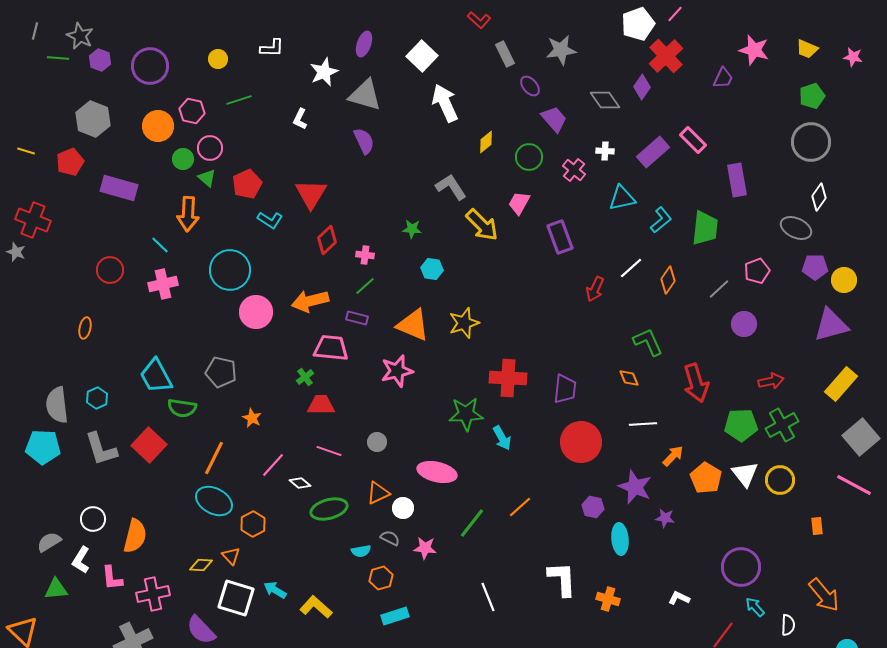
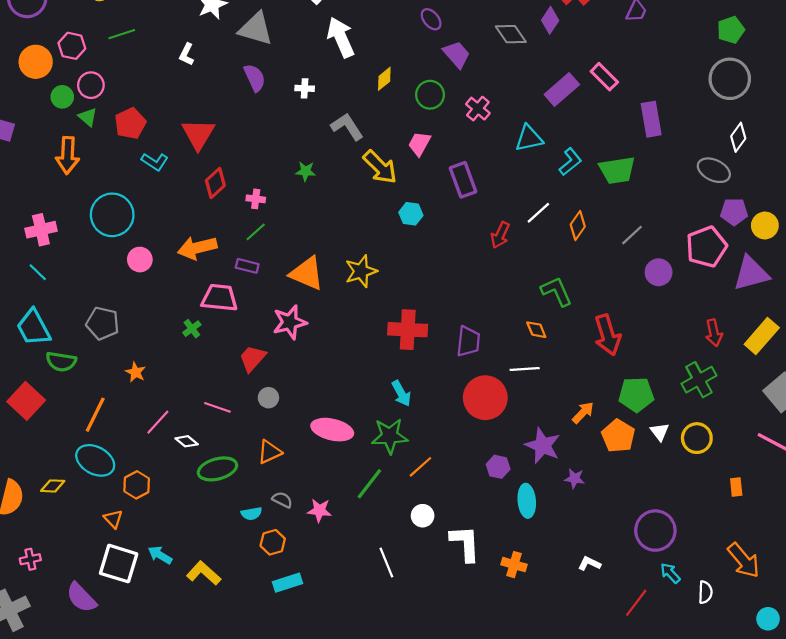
white cross: (605, 151) -> (305, 88), moved
green trapezoid: (705, 228) -> (617, 170), turned 75
cyan line: (160, 245) -> (38, 272), moved
cyan hexagon: (432, 269) -> (411, 214), moved
pink pentagon: (757, 271) -> (706, 247), moved, size x1.5
pink circle: (256, 312) -> (140, 260), size x0.7
red arrow: (771, 381) -> (714, 333), moved, turned 90
red trapezoid: (321, 405) -> (252, 358), moved, turned -48
green star: (466, 414) -> (390, 436), moved
white line: (643, 424) -> (525, 369), moved
green pentagon: (741, 425) -> (636, 395), moved
white triangle: (745, 474) -> (660, 432), size x0.7
white circle: (403, 508) -> (423, 516), moved
yellow diamond: (201, 565) -> (53, 486), moved
pink cross: (153, 594) -> (30, 559), size x0.6

